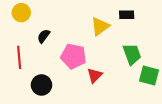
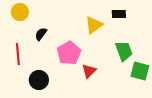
pink pentagon: (73, 56) -> (69, 53), turned 30

